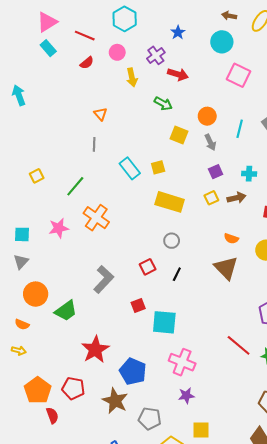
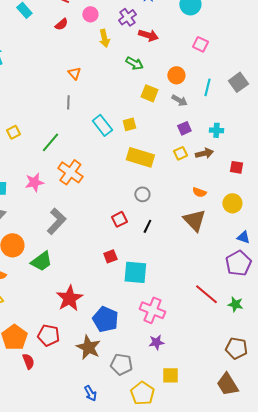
pink square: (239, 75) -> (200, 44), moved, size x0.7
gray arrow: (210, 142) -> (179, 100), turned -35
gray L-shape: (104, 279) -> (56, 221), moved

